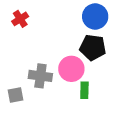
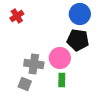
green rectangle: (84, 90) -> (62, 80), moved
gray square: (15, 95) -> (25, 84), moved, turned 32

